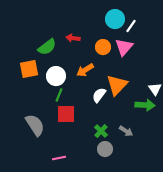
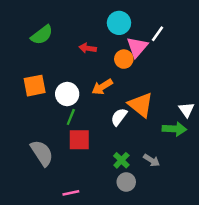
cyan circle: (115, 19) -> (119, 23), moved
green semicircle: (47, 47) -> (42, 35), moved
pink triangle: (124, 47) -> (137, 47), moved
orange triangle: (117, 85) -> (141, 105), turned -35

